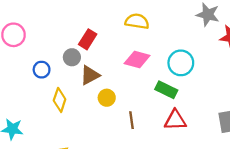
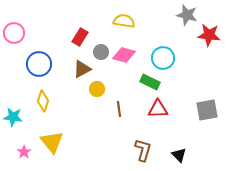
gray circle: (72, 57) -> (101, 52), moved
blue circle: (42, 70) -> (39, 64), size x1.6
yellow diamond: (60, 100) -> (43, 101), moved

